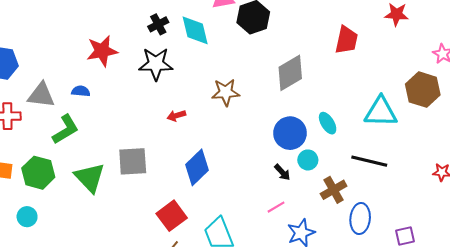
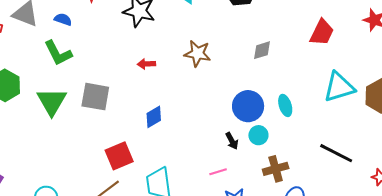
gray diamond: (290, 73) -> (262, 50), size x0.6
cyan triangle: (381, 112) -> (339, 87), moved, turned -32
green L-shape: (65, 129) -> (58, 53), moved, turned 80
black line: (369, 161) -> (336, 153), moved
blue diamond: (197, 167) -> (154, 117), size x0.7

